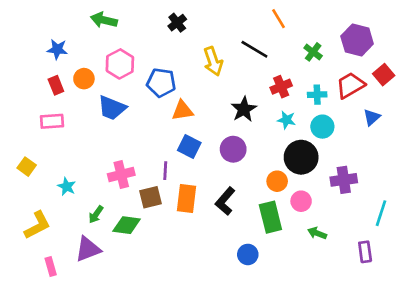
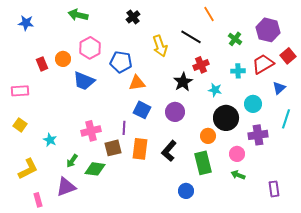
blue star: (57, 49) -> (26, 23), moved
red cross: (281, 87) -> (201, 65), moved
pink rectangle: (52, 121) -> (20, 91), moved
cyan circle: (322, 127) -> (253, 104), moved
pink circle: (301, 201) -> (237, 154), moved
cyan line: (381, 213) -> (286, 119), moved

